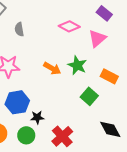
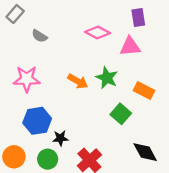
purple rectangle: (104, 13) -> (138, 17), turned 42
gray semicircle: (19, 29) -> (39, 36), turned -48
pink triangle: (97, 38) -> (130, 46), turned 36

